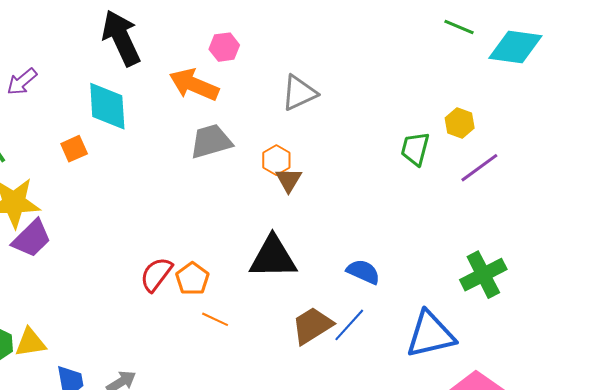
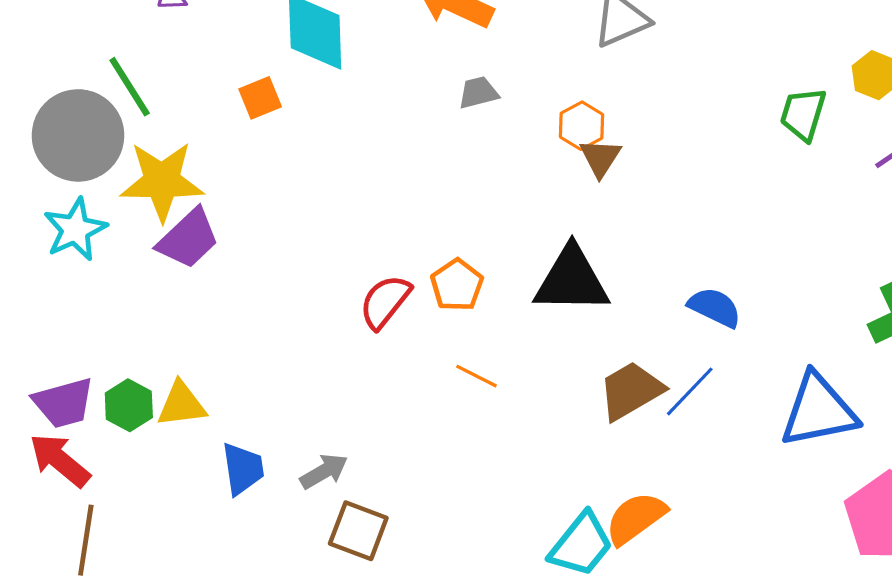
gray trapezoid: (211, 141) -> (478, 93), size x0.6
orange pentagon: (192, 279) -> (457, 285), moved

